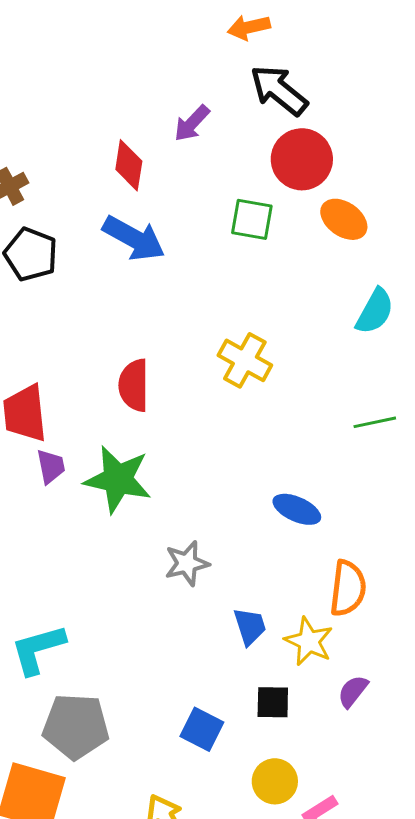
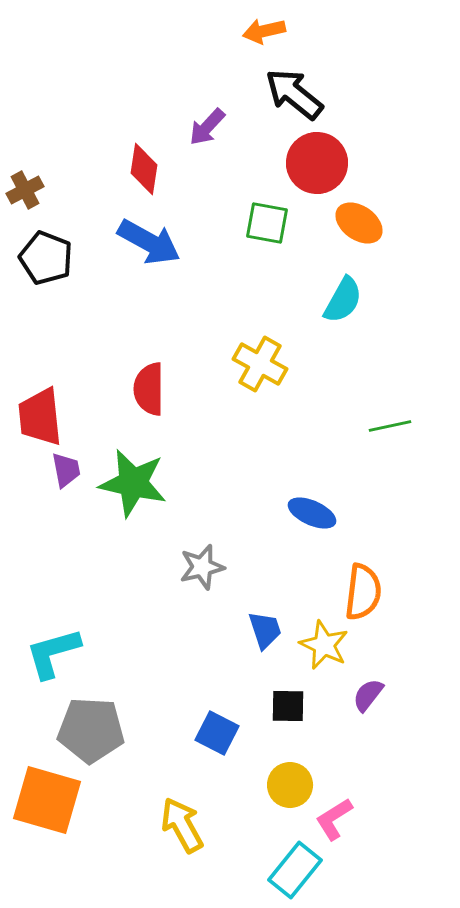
cyan semicircle: (375, 311) -> (343, 300), moved

